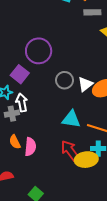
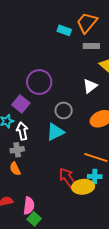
white triangle: (85, 84) -> (90, 86), moved
gray cross: (12, 114) -> (17, 150), moved
cyan triangle: (71, 119) -> (55, 132), moved, turned -36
pink semicircle: (30, 147) -> (29, 206), moved

